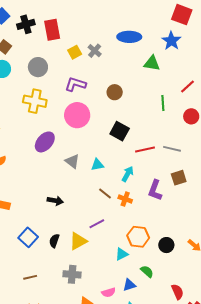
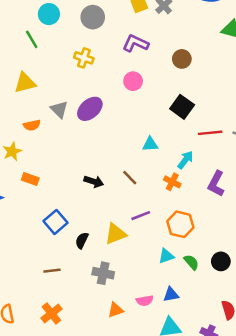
yellow cross: (35, 101) -> (84, 58), size x0.7
pink circle: (77, 115) -> (133, 81), size x0.6
gray triangle: (72, 161) -> (59, 109), moved
brown line: (105, 193) -> (130, 178), moved
orange cross: (125, 199) -> (172, 182), moved
orange hexagon: (138, 237) -> (180, 224), moved
black semicircle: (54, 241) -> (82, 240), moved
black circle: (166, 245) -> (221, 261), moved
green semicircle: (147, 271) -> (191, 262), moved

